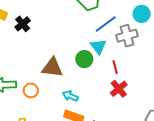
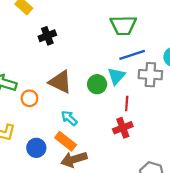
black cross: (23, 24) -> (47, 36), moved

